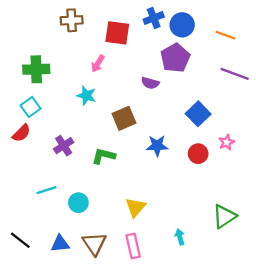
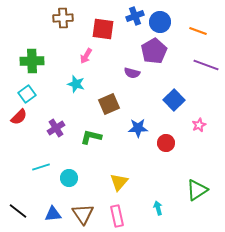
red circle: (198, 154) -> (166, 143), moved

